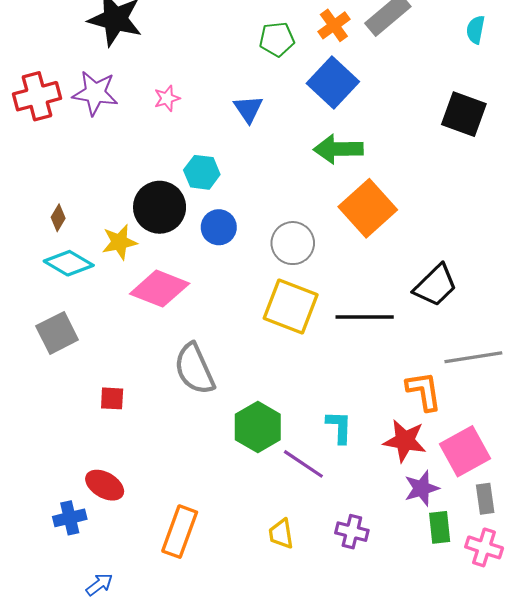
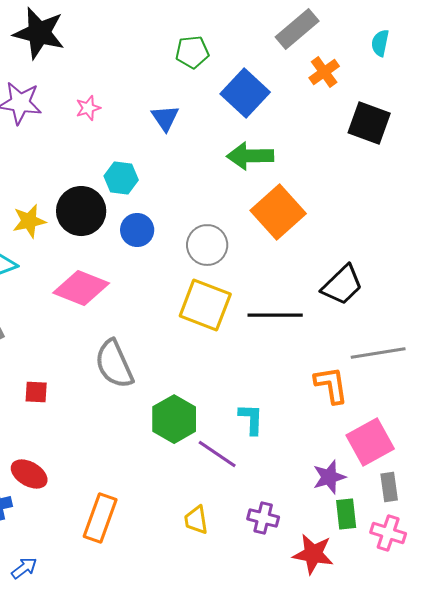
orange cross: (334, 25) -> (324, 72), moved
yellow star: (119, 242) -> (29, 221), moved
red star: (405, 441) -> (313, 554), moved

